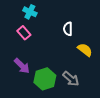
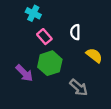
pink rectangle: (24, 33) -> (44, 37), moved
green hexagon: (45, 79) -> (50, 63), moved

